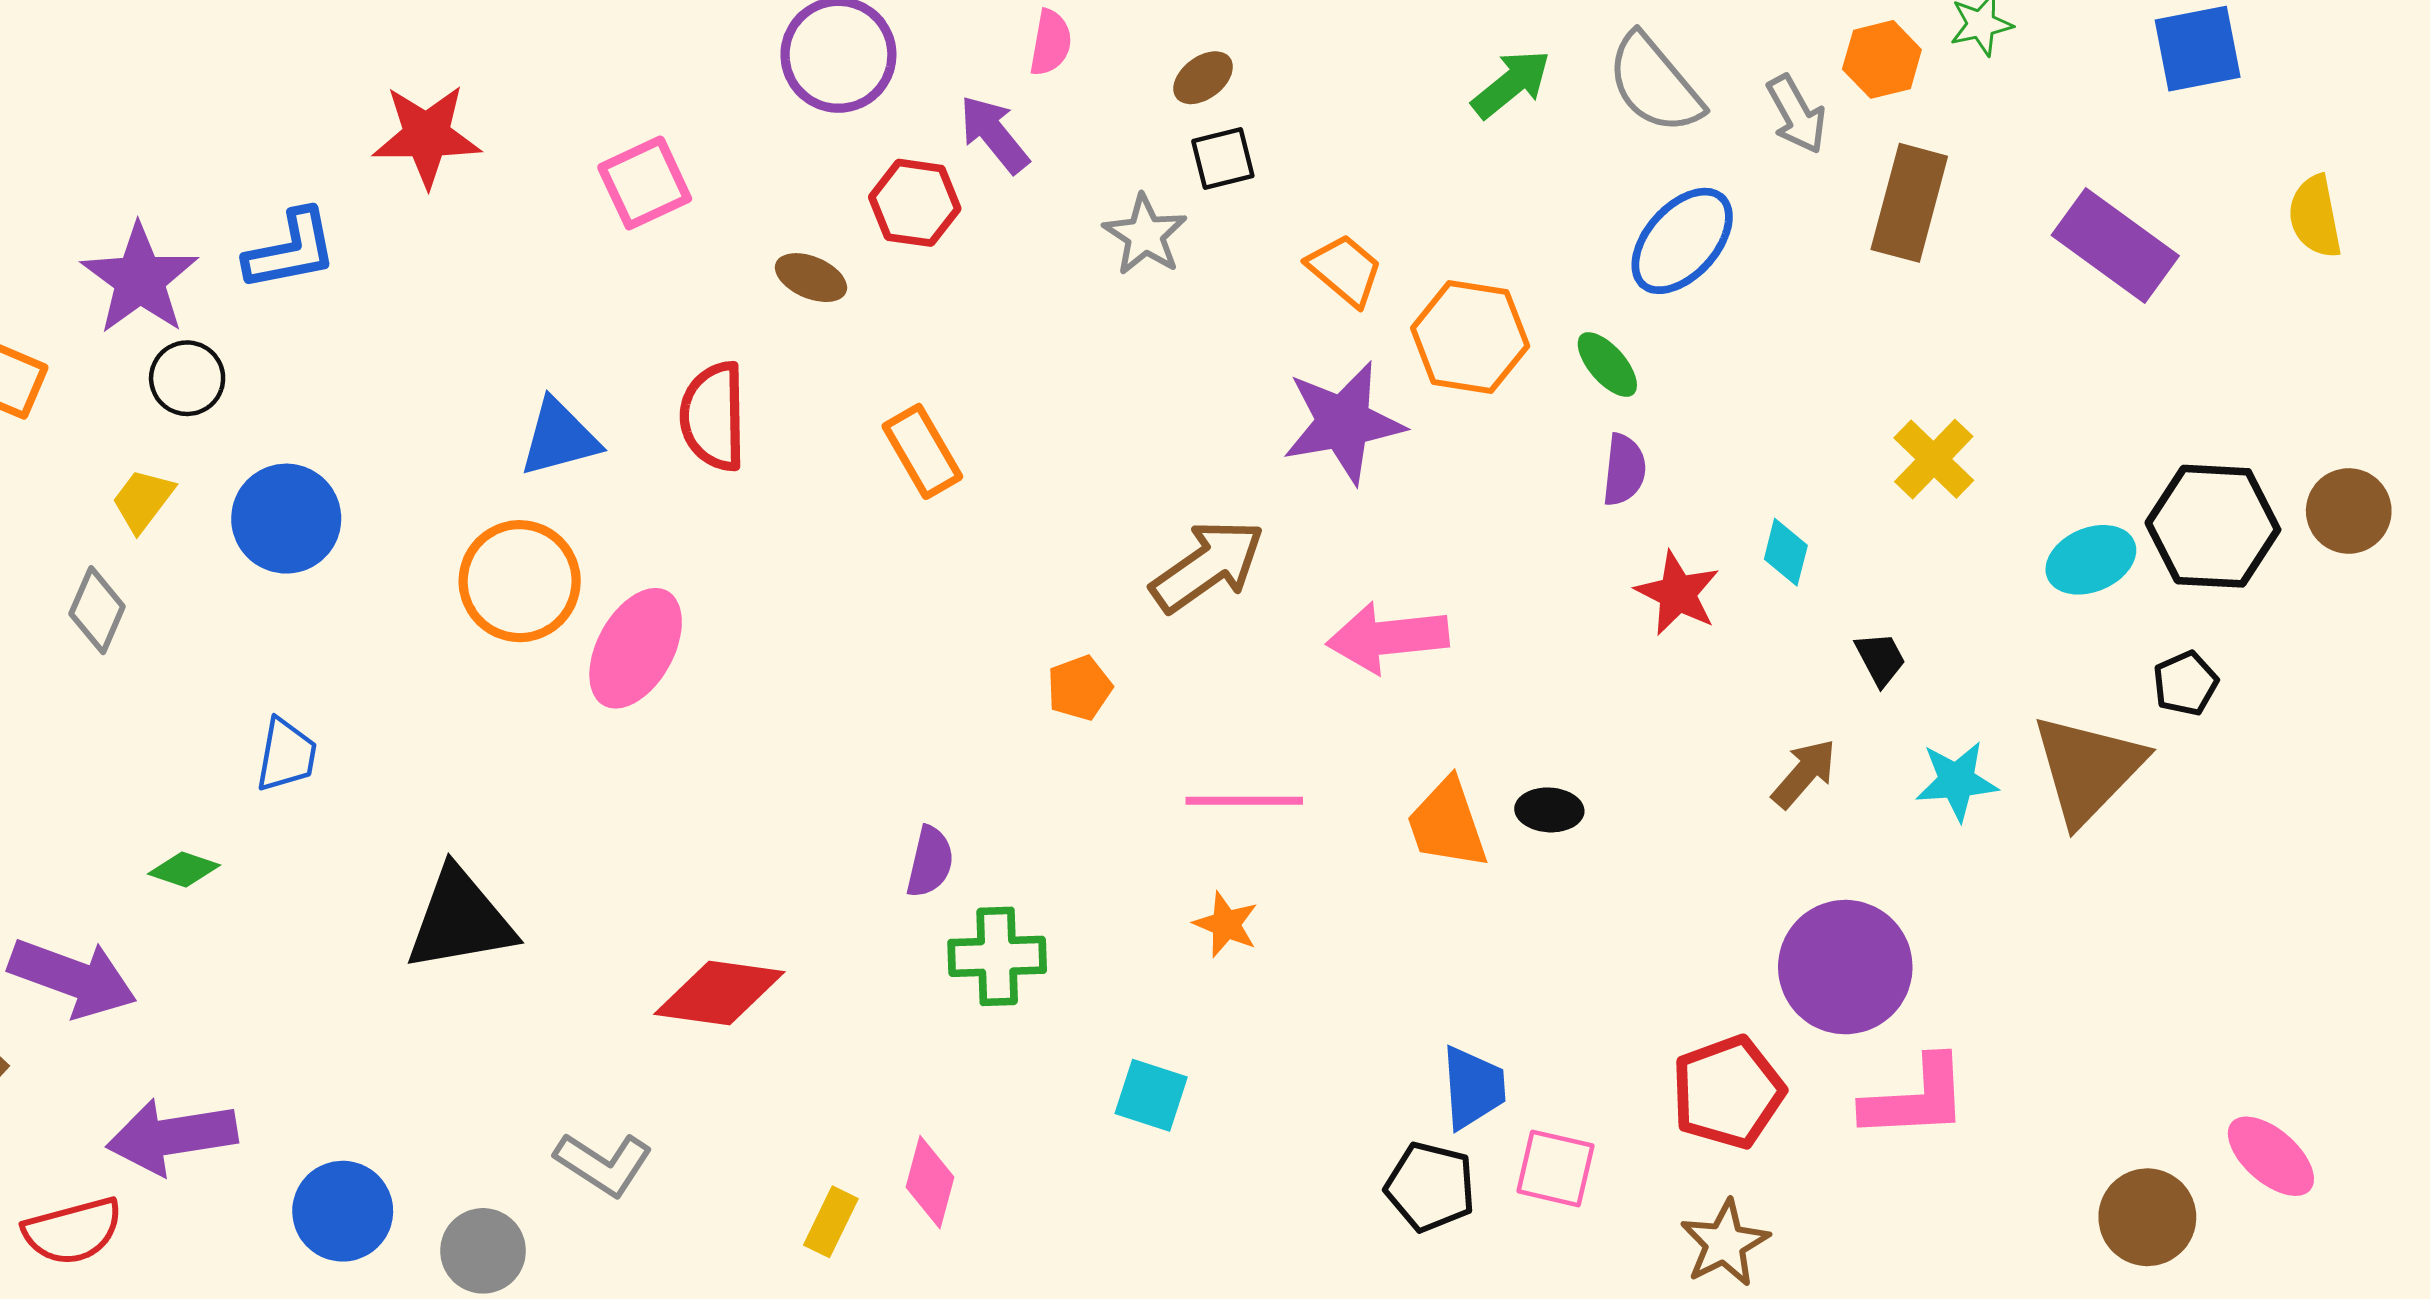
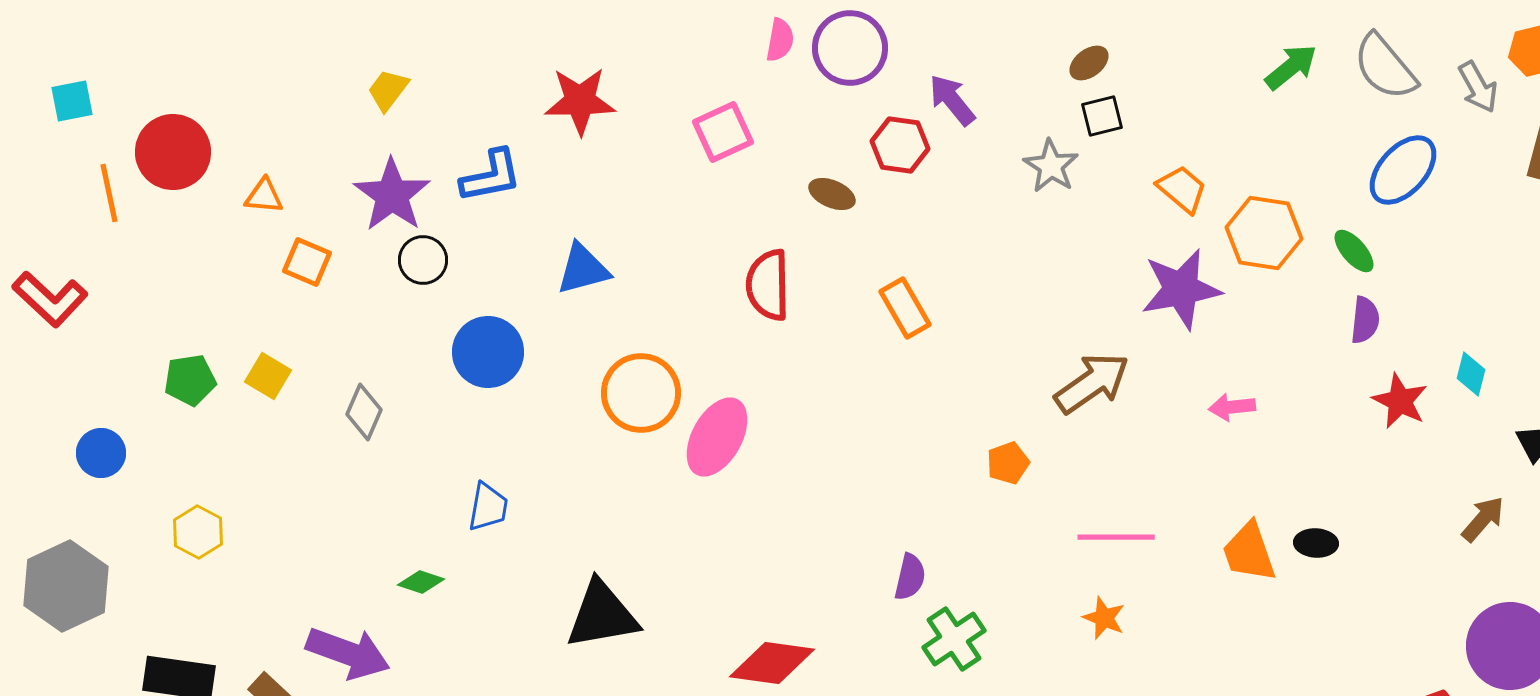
pink semicircle: (1051, 43) -> (780, 40), moved
blue triangle: (559, 438) -> (583, 269), moved
yellow trapezoid: (143, 500) -> (388, 90), moved
pink arrow: (1388, 638) -> (1232, 407), moved, size x0.6
green cross: (997, 956) -> (954, 639), turned -32

